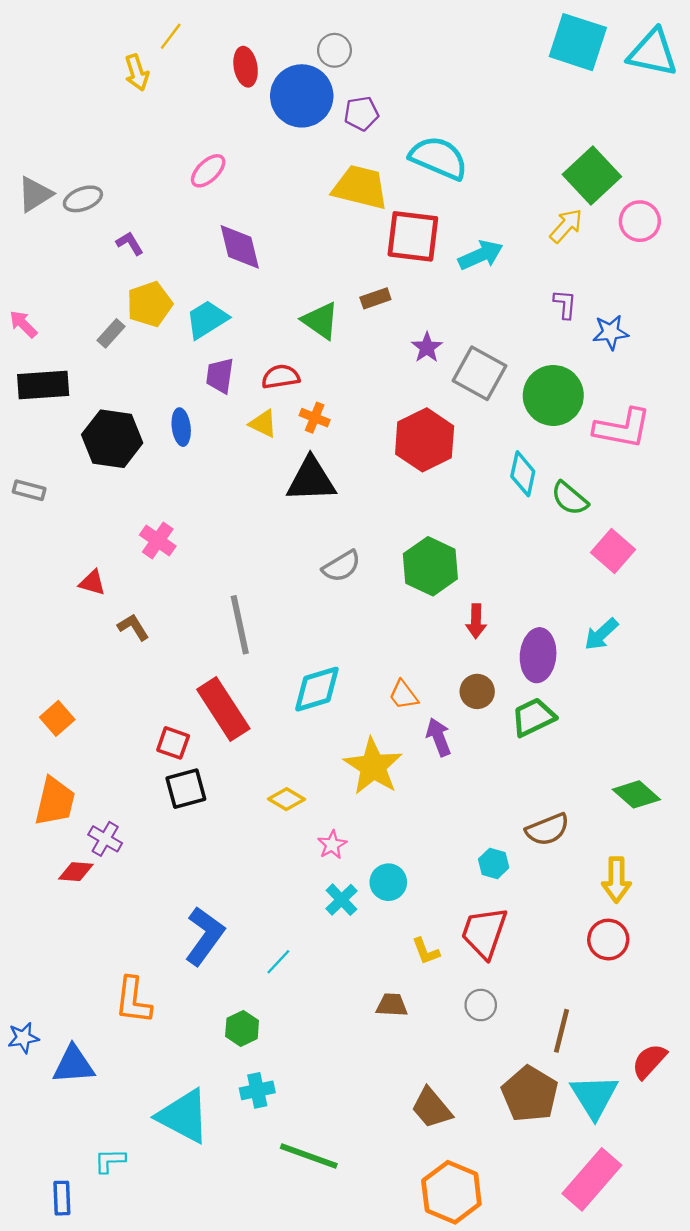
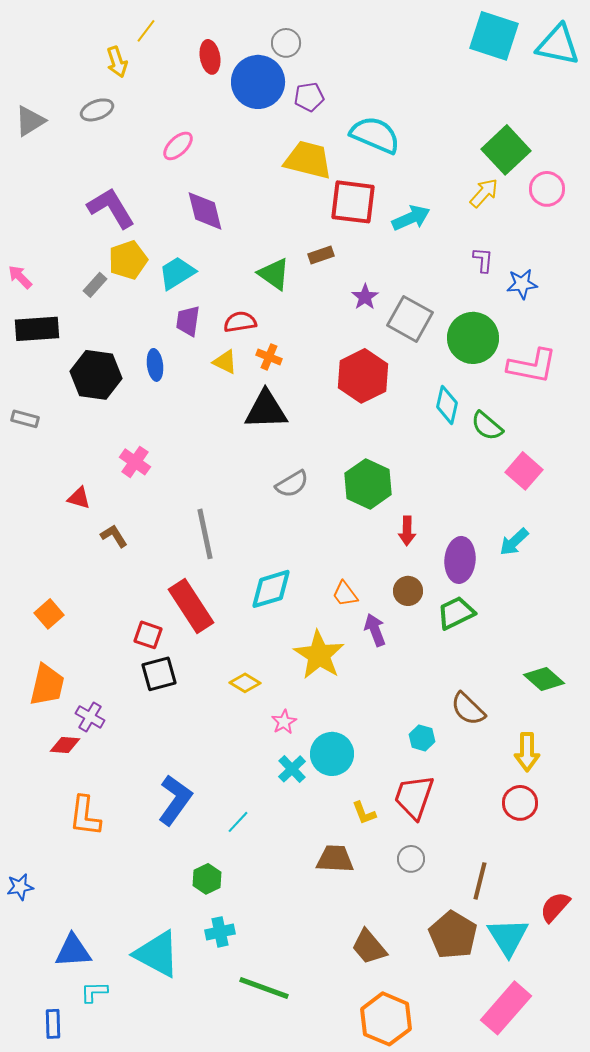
gray triangle: (35, 194) -> (30, 121), moved
gray ellipse: (83, 199) -> (97, 110), moved
purple L-shape: (130, 243) -> (111, 208), size x2.0
brown semicircle: (547, 830) -> (468, 709), turned 66
cyan circle: (388, 882) -> (332, 754), size x1.4
orange L-shape: (133, 1000) -> (85, 816), moved
brown trapezoid: (392, 1005) -> (335, 859), size x1.4
blue triangle: (74, 1065) -> (73, 951), moved

